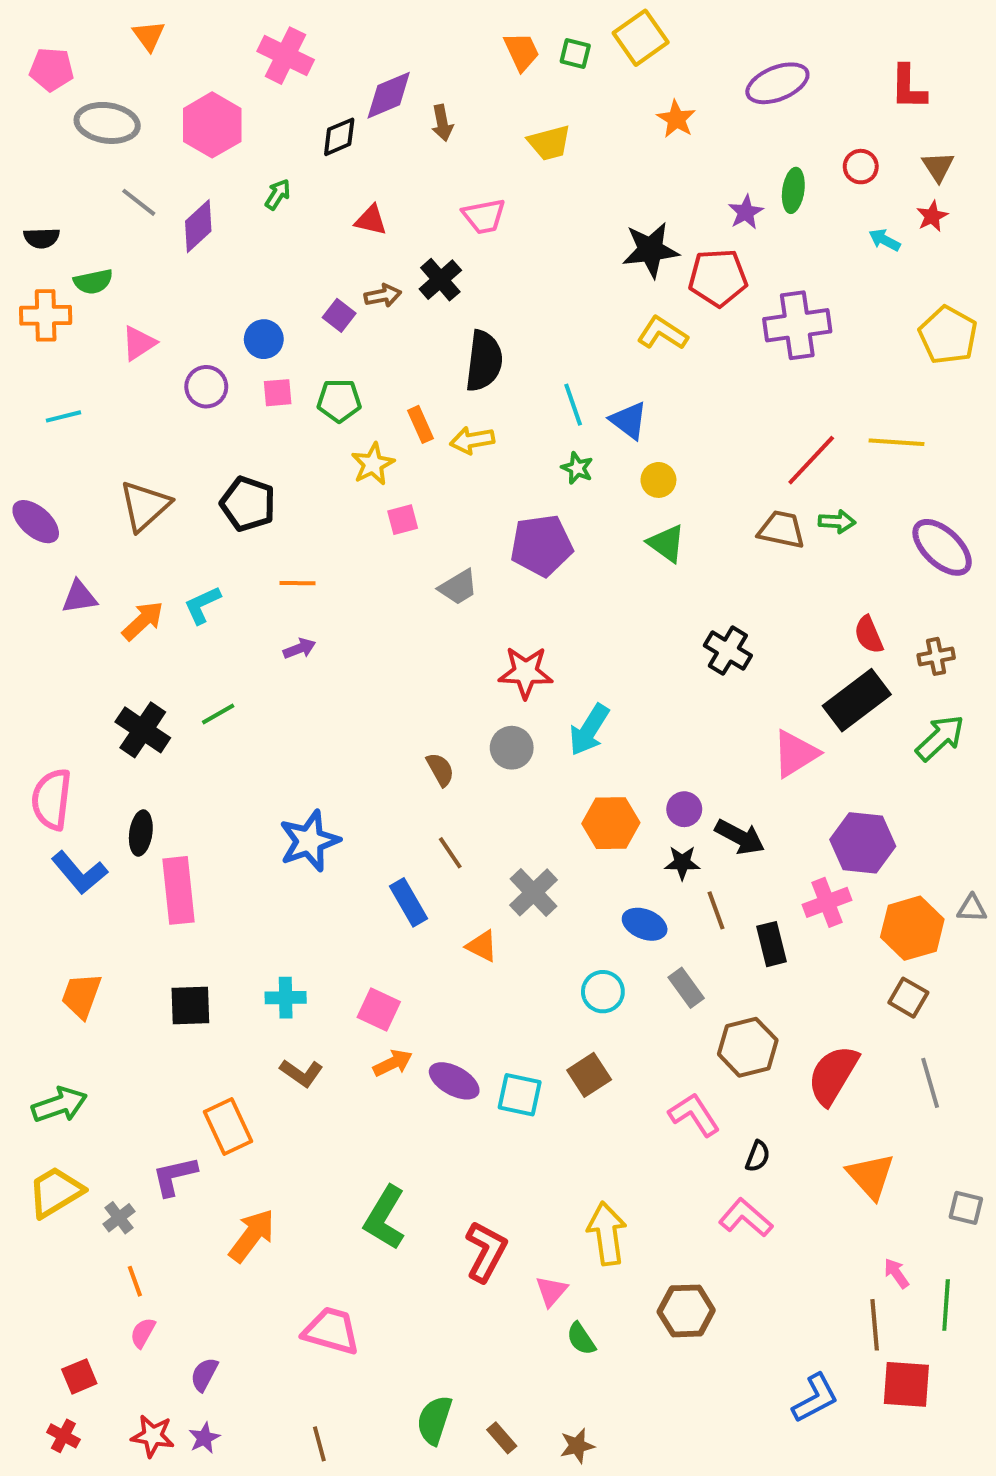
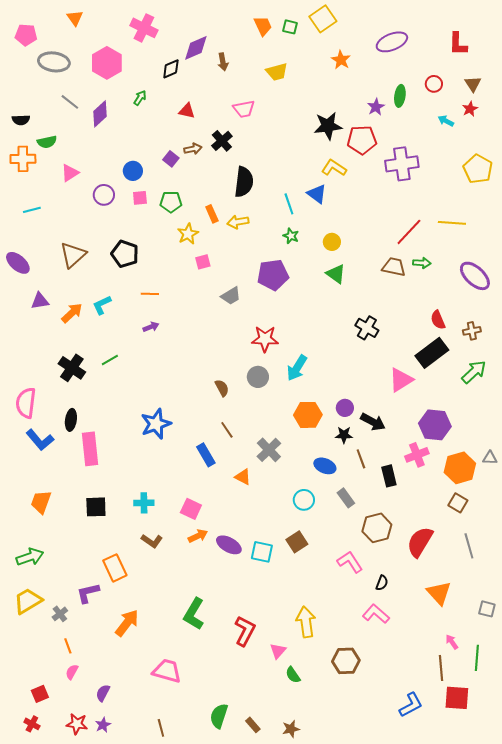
blue triangle: (629, 420) -> (317, 194), moved

